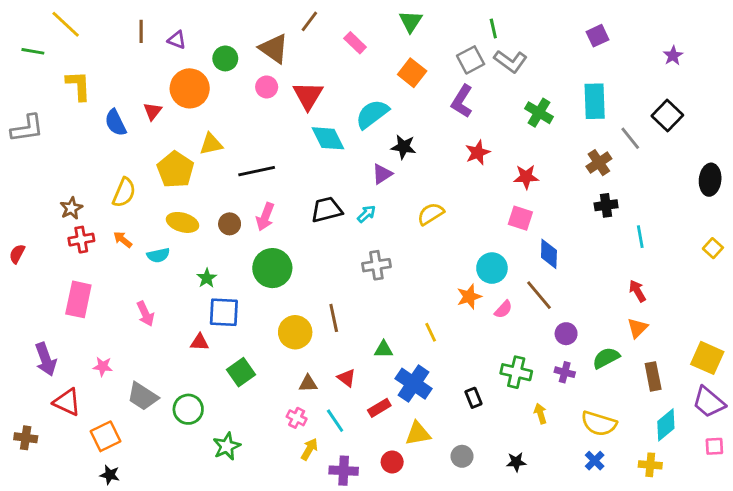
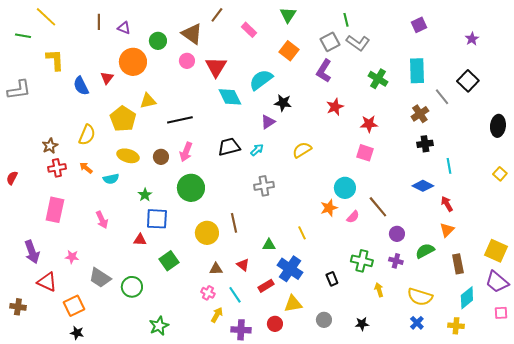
blue diamond: (549, 254) -> (423, 186), moved, turned -65
green star: (227, 446) -> (159, 326), moved

